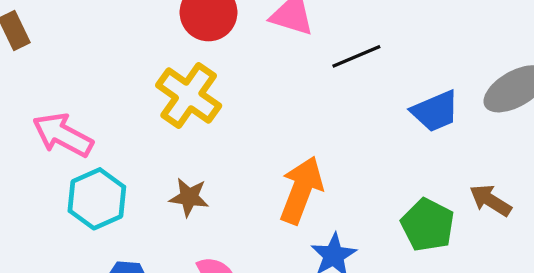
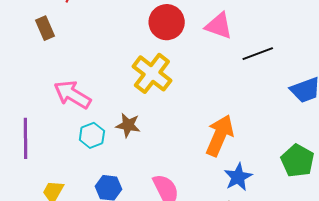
brown star: (189, 197) -> (128, 125), moved
cyan hexagon: (97, 199) -> (92, 135), size x0.7

